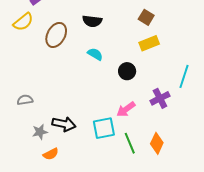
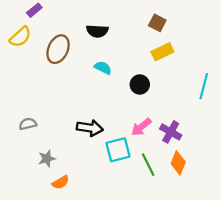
purple cross: (160, 98) -> (171, 132), moved, turned -30
black arrow: (64, 124) -> (90, 128), moved

